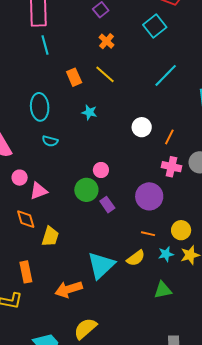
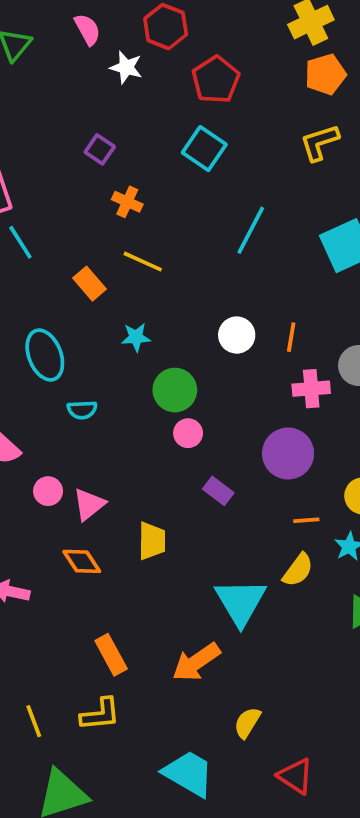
green circle: (86, 190) -> (175, 390), moved
yellow trapezoid: (50, 236) -> (152, 541), moved
yellow semicircle: (85, 329) -> (247, 723), size x0.7

